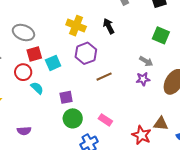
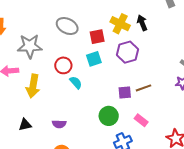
black arrow: (109, 26) -> (142, 23), moved
red square: (34, 54) -> (97, 37), moved
brown line: (104, 77) -> (143, 88), moved
purple square: (66, 97) -> (125, 93), moved

